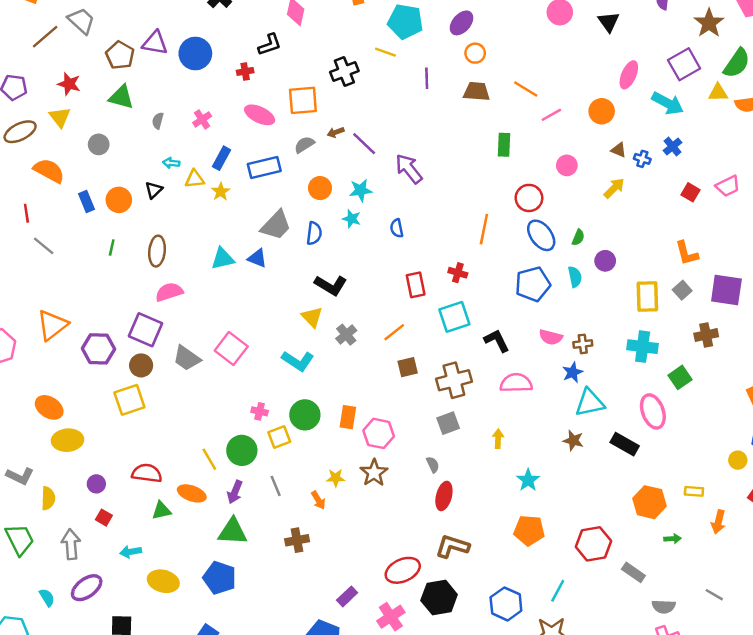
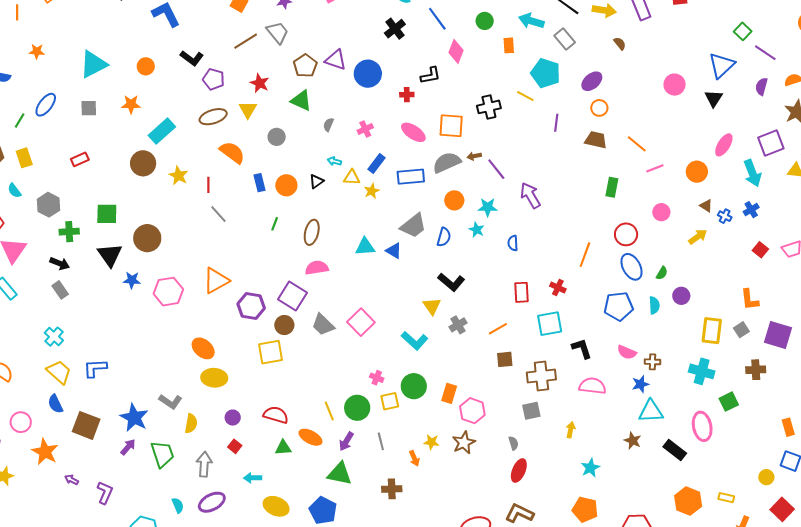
cyan arrow: (668, 103) -> (752, 173), turned 32
gray semicircle: (304, 145) -> (447, 163), size x1.6

